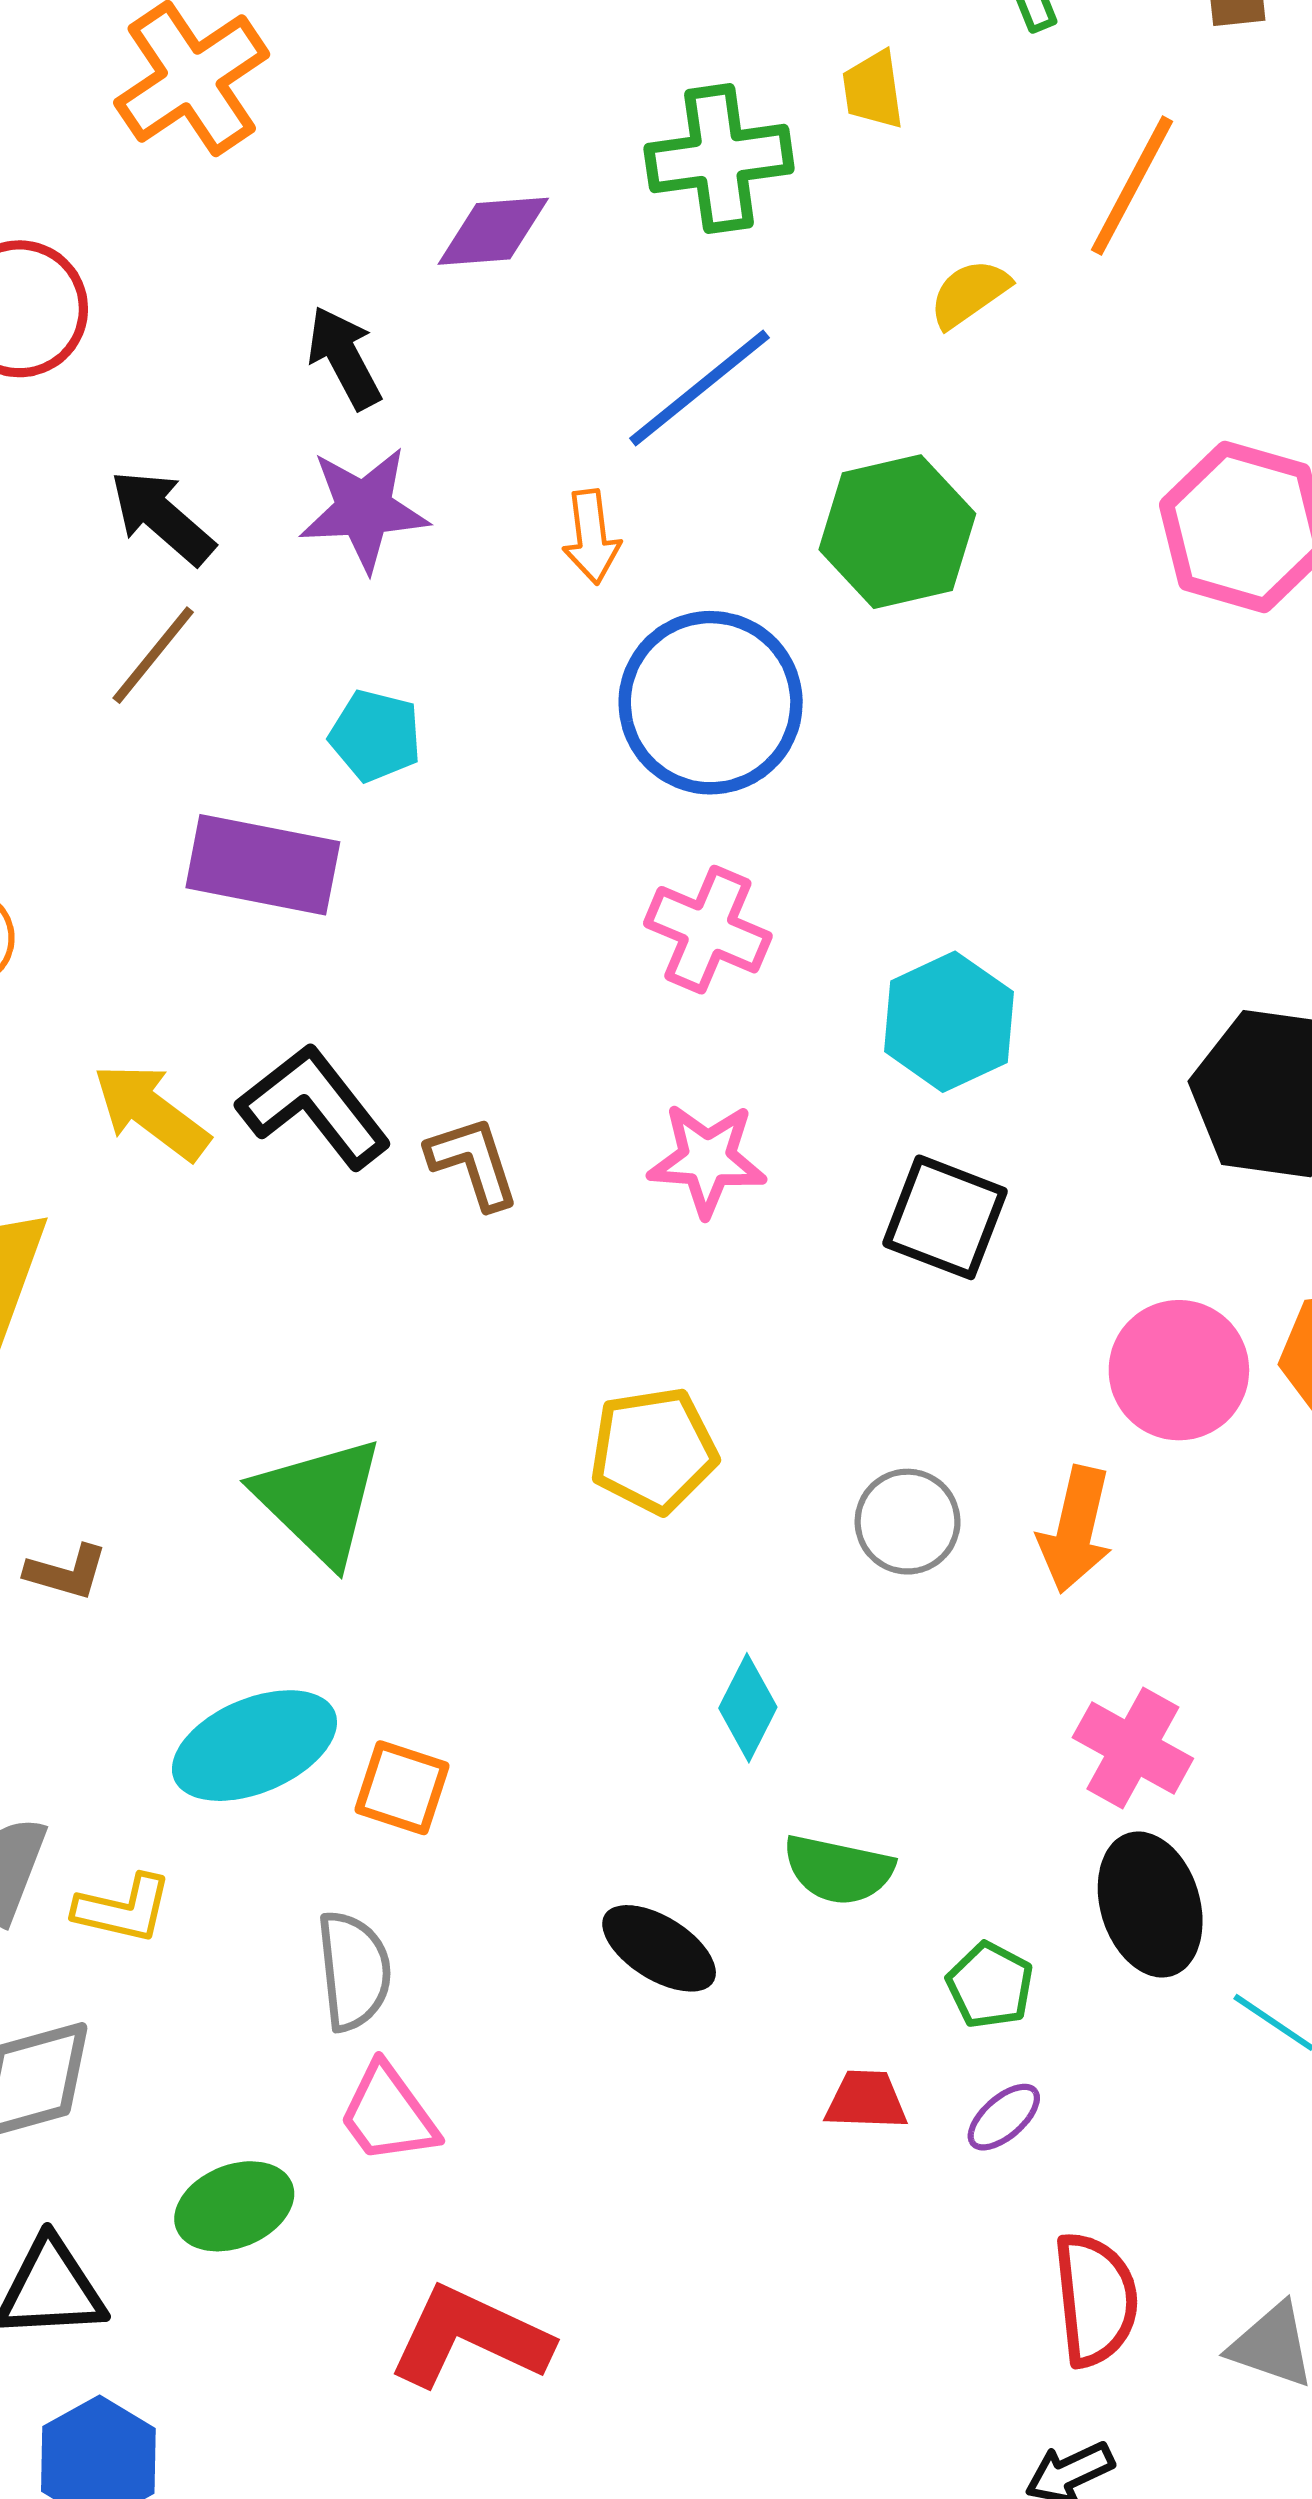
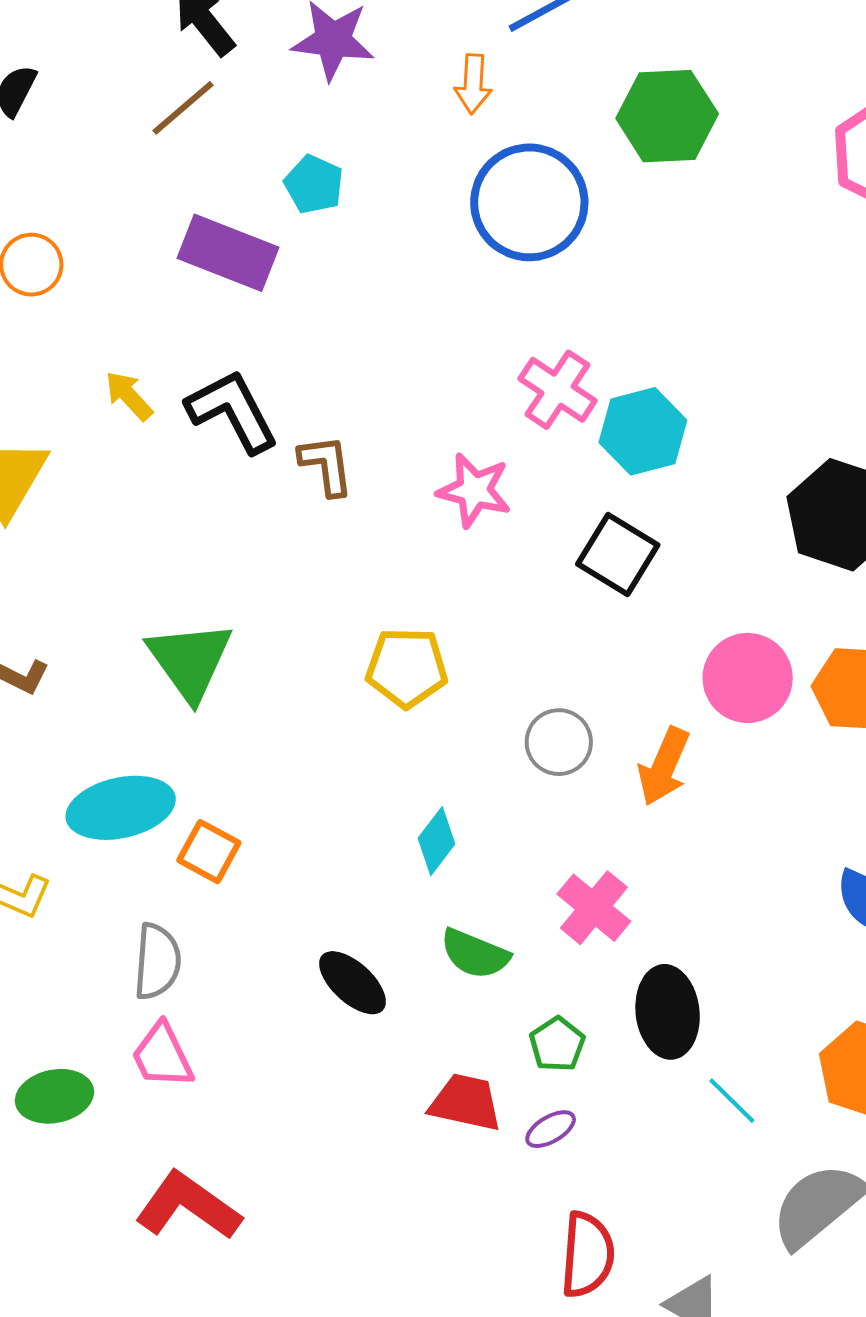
pink cross: (708, 930) -> (558, 390), moved
yellow arrow: (151, 1112) -> (129, 396), size x0.7
pink cross: (1133, 1748) -> (594, 908), moved
red trapezoid: (866, 2100) -> (466, 1103), size x1.4

